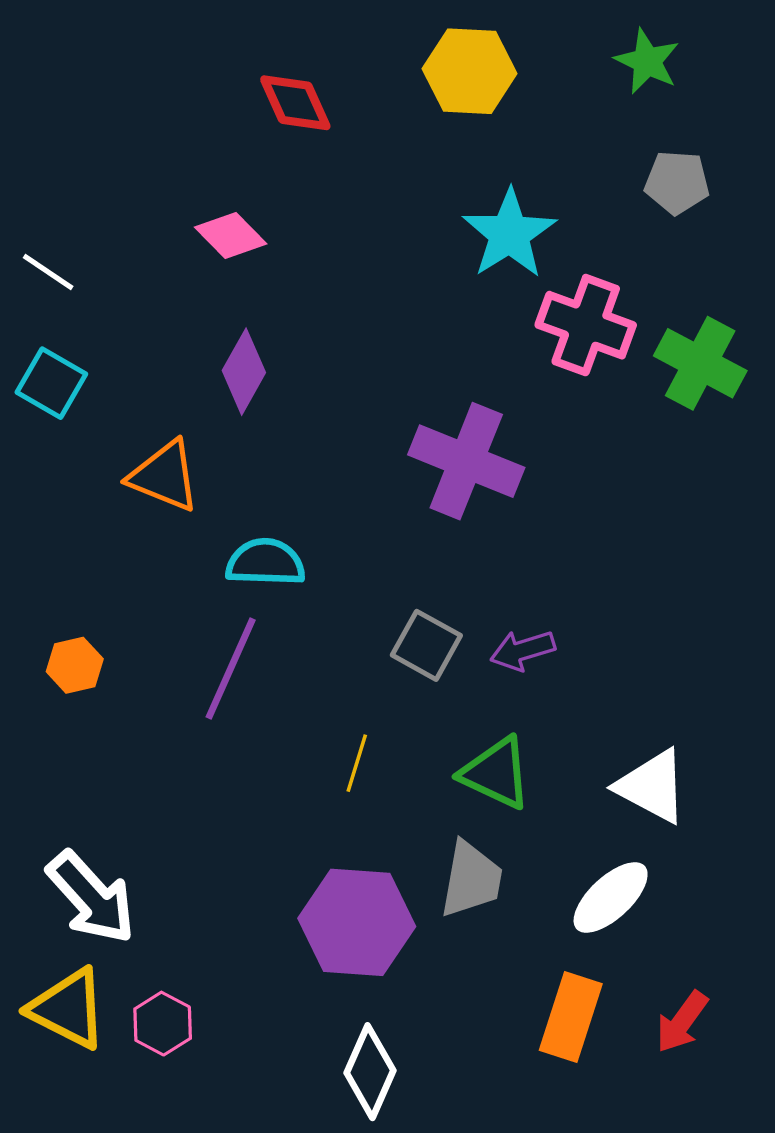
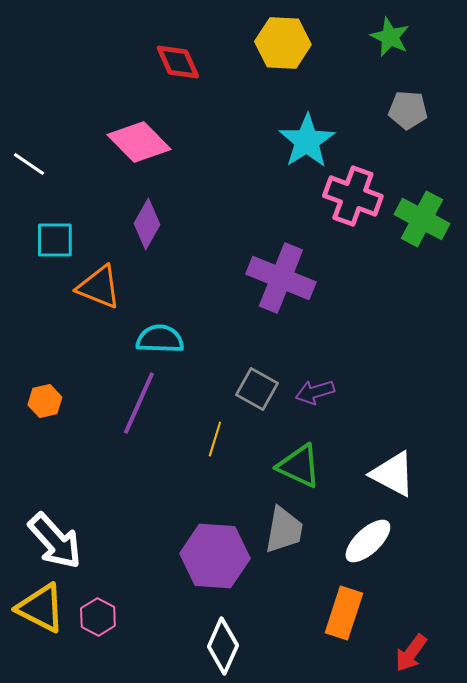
pink diamond: (231, 235) -> (139, 142), size x1.5
cyan square: (51, 383) -> (55, 240), moved, turned -30
yellow line: (357, 763) -> (215, 439), moved
red arrow: (682, 1022) -> (411, 653), moved

